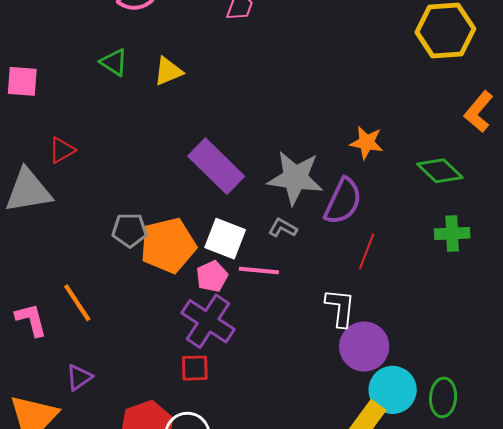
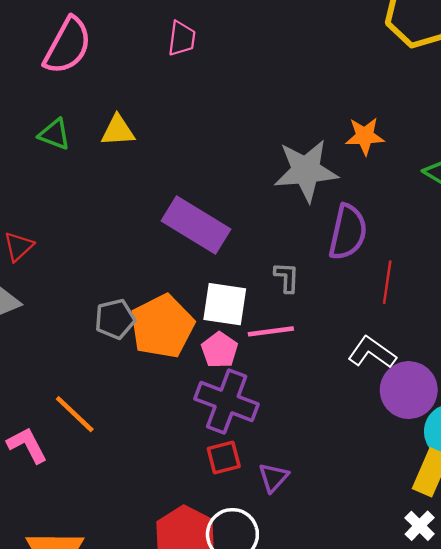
yellow triangle: (168, 71) -> (118, 131), turned 32
orange star: (367, 143) -> (365, 136), moved
gray star: (295, 178) -> (306, 171), moved
gray L-shape: (283, 228) -> (287, 277), turned 76
white L-shape: (340, 308) -> (372, 352), turned -48
purple triangle: (79, 377) -> (274, 477), moved

